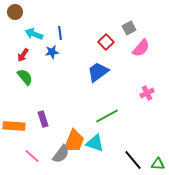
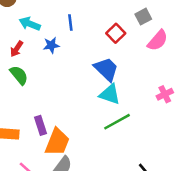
blue line: (60, 33) -> (70, 23), moved
blue trapezoid: (98, 72) -> (106, 69), turned 80
orange trapezoid: (74, 141) -> (57, 142), moved
cyan triangle: (95, 143) -> (110, 94), moved

